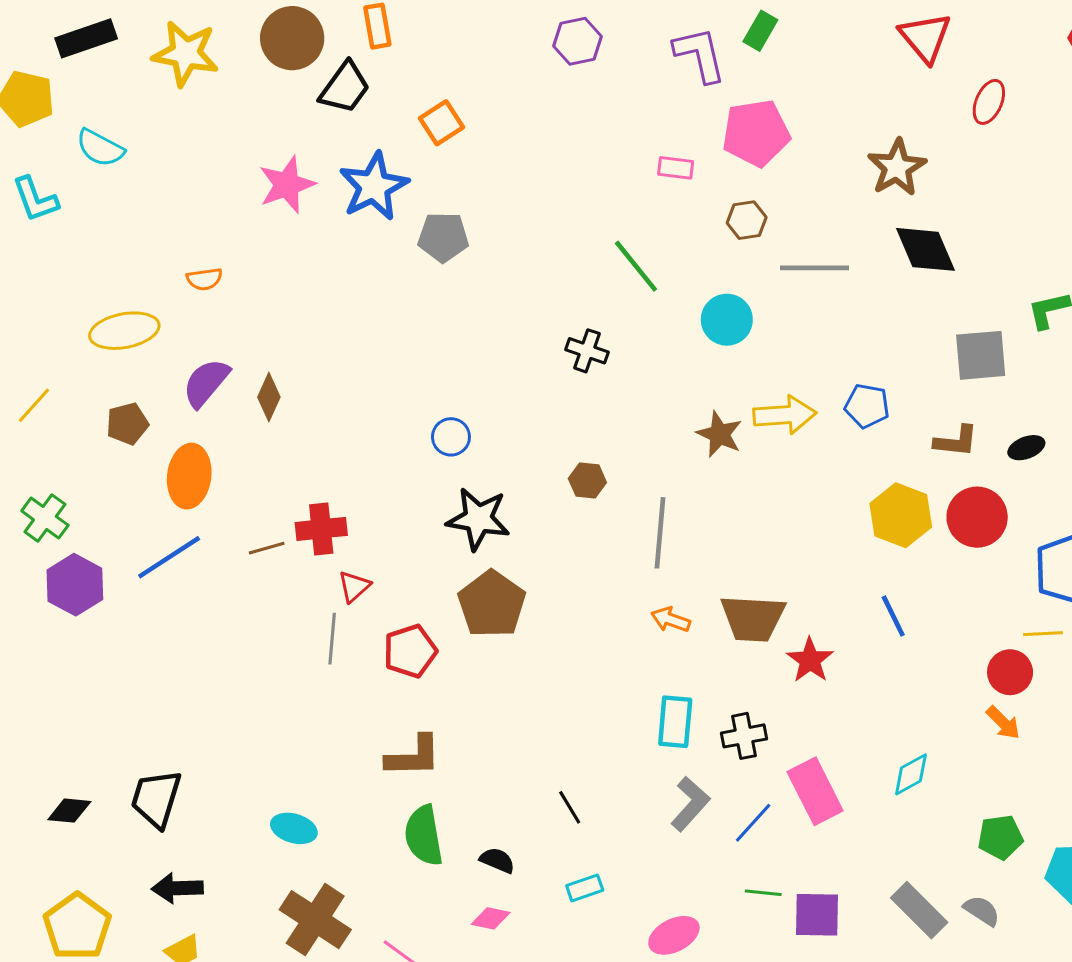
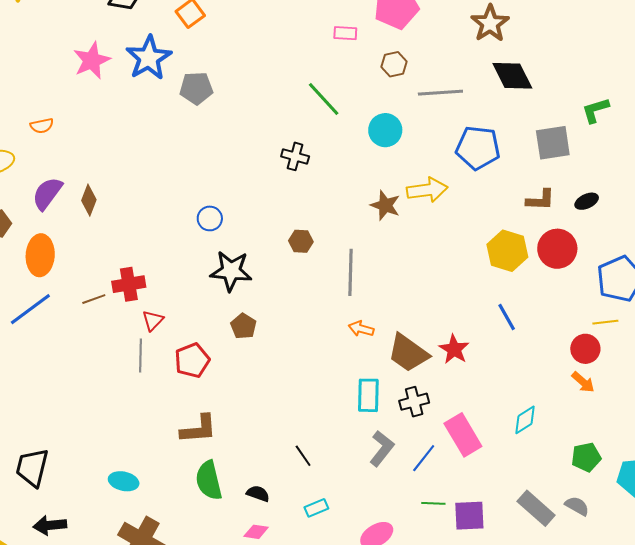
blue pentagon: (867, 406) -> (478, 148), moved, size x1.5
brown pentagon: (492, 604) -> (244, 326), size x0.6
brown trapezoid: (753, 618) -> (408, 353), moved, turned 36

